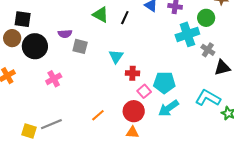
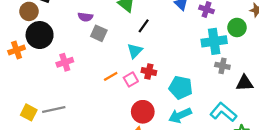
black line: (125, 18) -> (144, 26), moved
black circle: (35, 46) -> (40, 35), moved
gray cross: (208, 50) -> (222, 66), moved, turned -32
pink square: (144, 91) -> (131, 79), moved
orange line: (98, 115) -> (111, 76), moved

